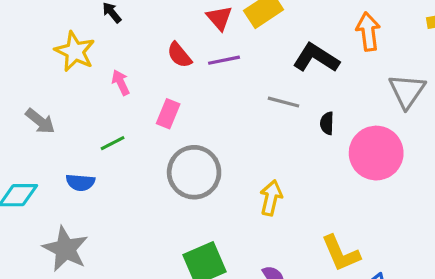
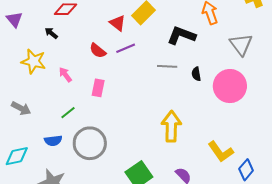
gray circle: (194, 172) -> (90, 143), moved
yellow arrow: (271, 198) -> (171, 126), size x1.4

